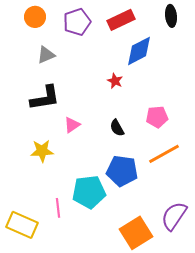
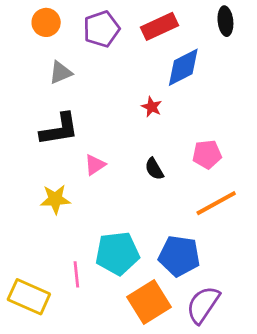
blue pentagon: (122, 171) -> (179, 256), moved
purple semicircle: (174, 216) -> (203, 305), moved
orange square: (136, 233) -> (149, 302), moved

